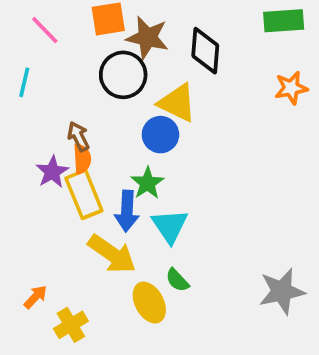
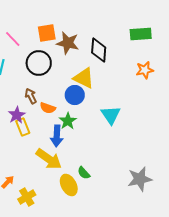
black circle: (123, 75) -> (39, 63), moved
orange semicircle: (82, 159) -> (48, 108), moved, turned 112
yellow rectangle: (84, 194) -> (23, 127), moved, size x0.7
cyan triangle: (170, 226) -> (111, 115), moved

